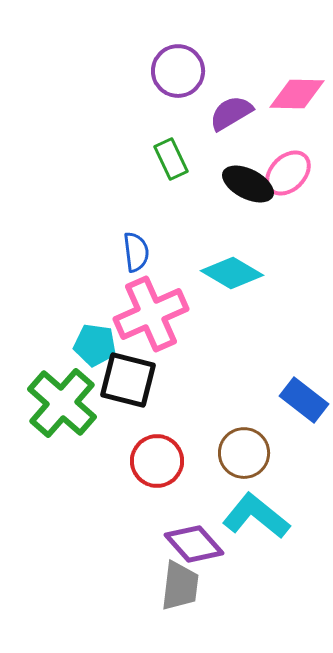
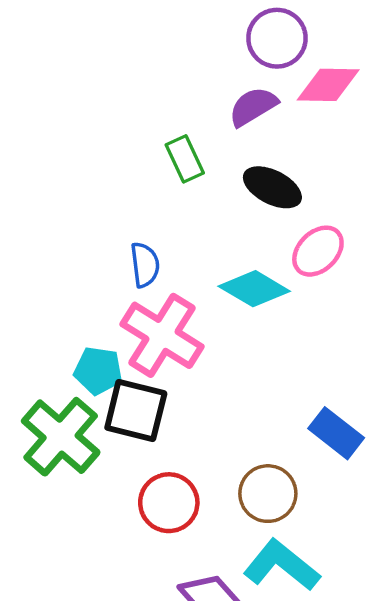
purple circle: (178, 71) -> (277, 38), moved
pink ellipse: (288, 173) -> (318, 251), moved
pink cross: (151, 314) -> (162, 335), turned -34

